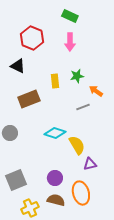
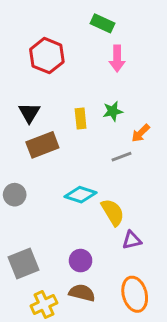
pink arrow: (70, 42) -> (117, 59), moved
black triangle: (18, 66) -> (29, 113), moved, turned 35
orange arrow: (96, 91) -> (141, 133), turned -80
orange ellipse: (81, 193) -> (135, 294), moved

